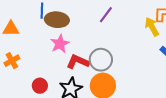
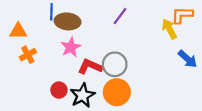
orange cross: (12, 61) -> (28, 55), moved
red circle: (40, 86) -> (59, 90), moved

